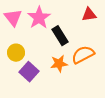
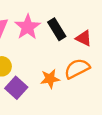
red triangle: (89, 15) -> (84, 38), moved, turned 35
black rectangle: (60, 36) -> (57, 29), moved

